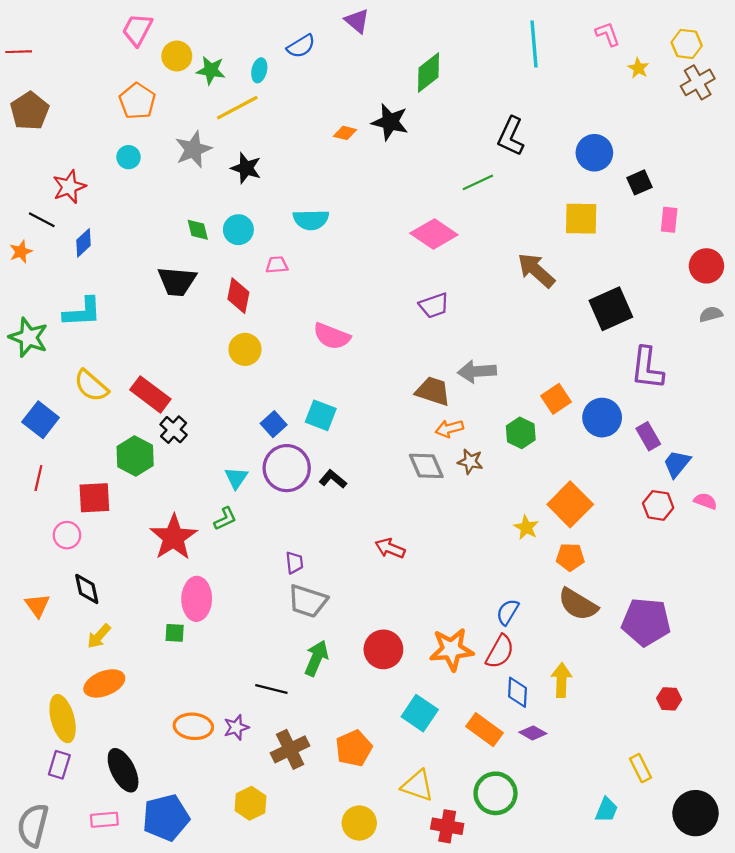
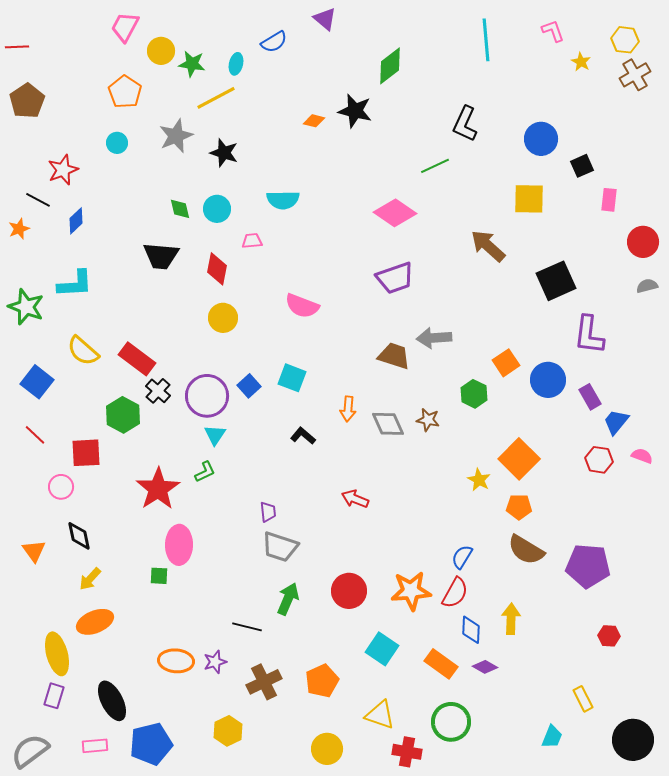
purple trapezoid: (434, 305) -> (395, 278), size x1.4
orange arrow: (449, 429) -> (348, 409), moved, turned -70
purple circle: (287, 468) -> (207, 396), moved
red line: (38, 478) -> (35, 435), turned -60
gray semicircle: (33, 825) -> (30, 751), turned 39

